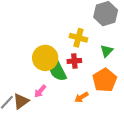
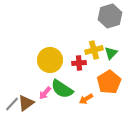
yellow cross: (78, 38) -> (94, 50), moved, turned -30
green semicircle: (57, 70) -> (62, 89), moved, turned -30

